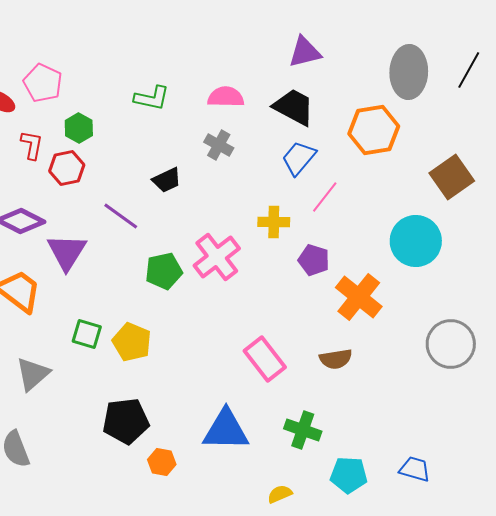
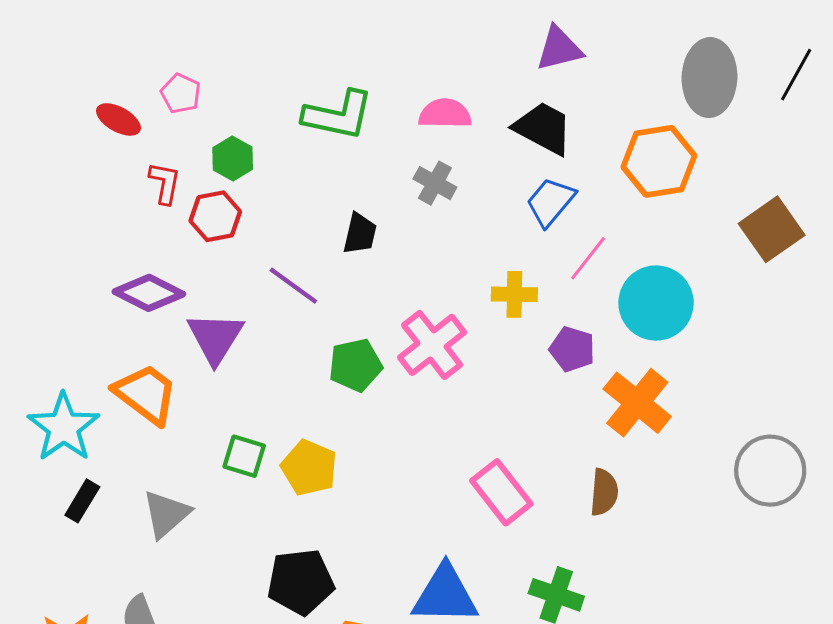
pink pentagon: (43, 83) -> (181, 93), size x0.7
green L-shape: (152, 98) -> (338, 115), size x1.4
black trapezoid: (167, 180) -> (360, 234), turned -52
cyan circle: (416, 241) -> (656, 303), moved
brown semicircle: (336, 359) -> (604, 492), turned -76

